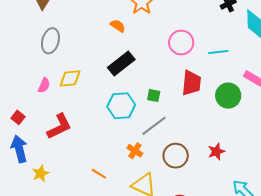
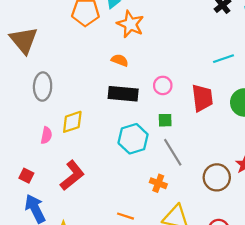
orange semicircle: (118, 26) -> (120, 60), moved
pink circle: (181, 42) -> (163, 85), moved, size x0.7
black rectangle: (121, 63) -> (123, 94), turned 56
gray line: (154, 126) -> (173, 152), turned -72
brown circle: (176, 156) -> (217, 177), moved

